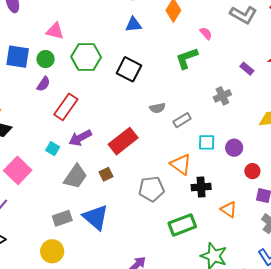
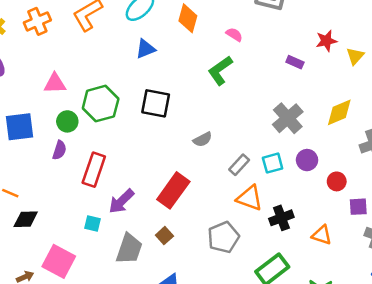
green circle: (46, 59) -> (67, 121), moved
gray cross: (222, 96) -> (288, 118), moved, size x1.4
gray rectangle: (182, 120) -> (239, 165), moved

